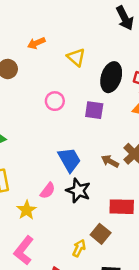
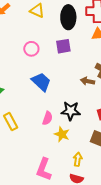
blue trapezoid: (69, 160) -> (41, 82), moved
yellow star: (27, 210) -> (62, 134), moved
yellow arrow: (79, 248) -> (78, 159), moved

